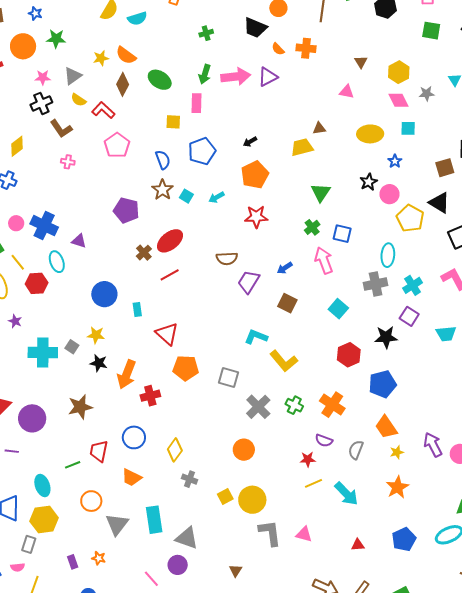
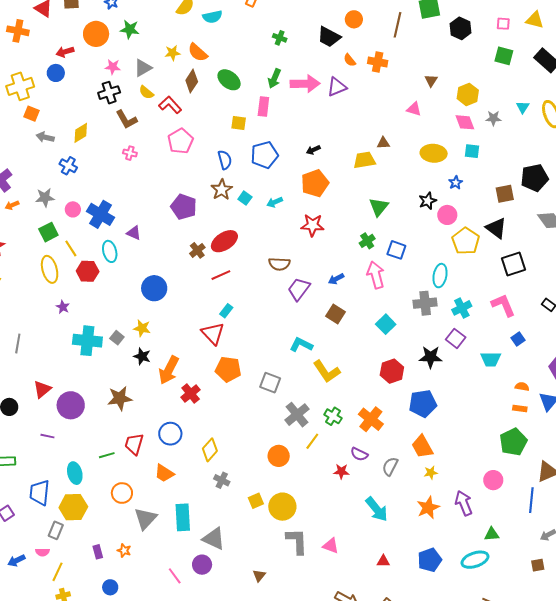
green cross: (206, 33) -> (280, 38), turned 32
cyan rectangle: (137, 309) -> (226, 311), moved, turned 40
red cross: (150, 396) -> (191, 394), turned -30
purple arrow: (433, 445) -> (464, 503), moved
yellow line: (313, 483) -> (312, 441), moved, turned -36

